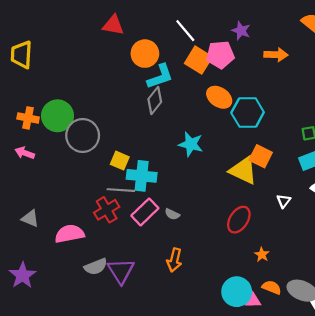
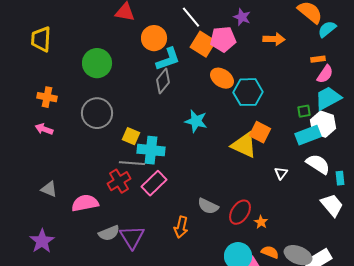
green circle: (58, 116) -> (97, 63), moved
gray semicircle: (172, 214) -> (208, 206), moved, size x1.5
red ellipse: (239, 220) -> (240, 212), moved

